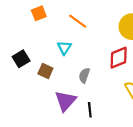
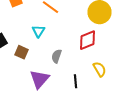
black line: (90, 110) -> (76, 81), moved

